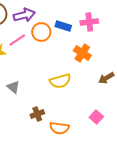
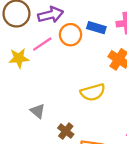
gray triangle: (13, 87) -> (38, 111), moved
brown cross: (37, 114) -> (66, 131), turned -32

